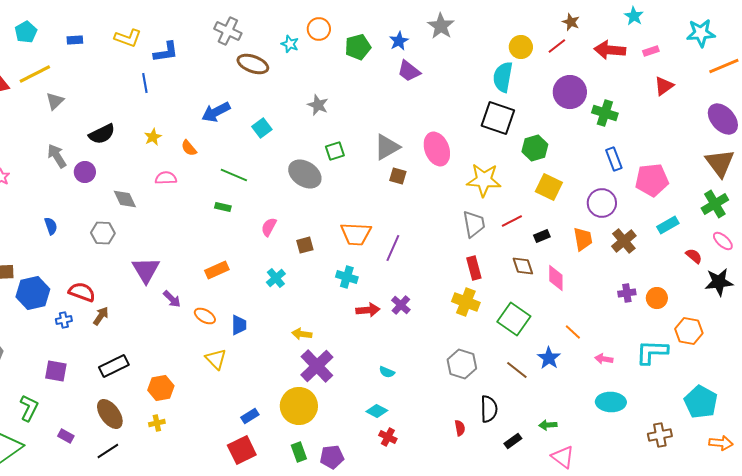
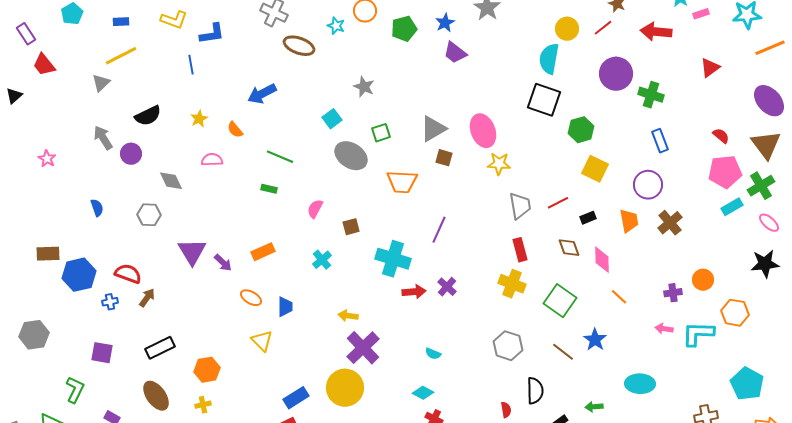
pink rectangle: (651, 51) -> (701, 14), moved
yellow line: (35, 74) -> (121, 56), moved
cyan square: (262, 128) -> (332, 119), moved
yellow star: (484, 180) -> (499, 164), moved, size x0.7
pink pentagon: (652, 180) -> (725, 172), moved
cyan rectangle: (668, 225) -> (732, 207), moved
orange trapezoid: (356, 234) -> (402, 182), moved
red semicircle: (694, 256) -> (721, 136), moved
cyan cross: (347, 277) -> (393, 259), size x1.6
purple cross: (627, 293) -> (673, 293), moved
purple arrow: (172, 299) -> (223, 263), moved
orange line: (573, 332) -> (619, 297), moved
pink arrow: (604, 359) -> (664, 329), moved
cyan ellipse: (611, 402) -> (640, 384), moved
blue rectangle: (250, 416) -> (296, 398), size x1.4

